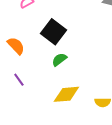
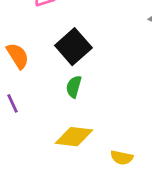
green semicircle: (59, 60) -> (74, 87), turned -49

